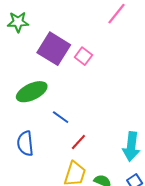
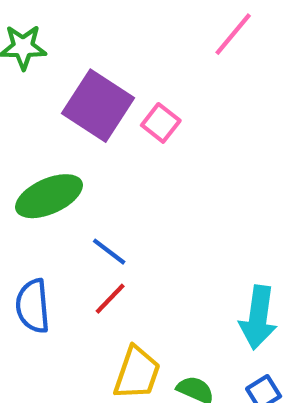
red line: (78, 142) -> (110, 299), moved

